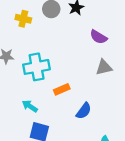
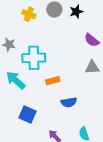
cyan arrow: (30, 106) -> (16, 80), moved, size x1.5
blue semicircle: (84, 111) -> (69, 102), turned 35

